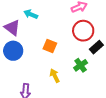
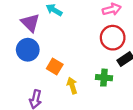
orange square: (50, 46) -> (55, 66), moved
green cross: (81, 65) -> (104, 78), turned 32

